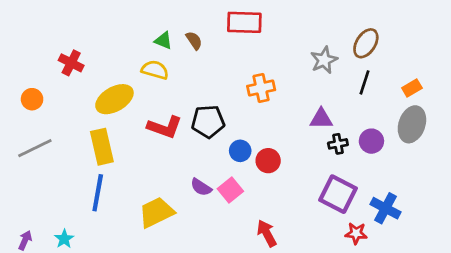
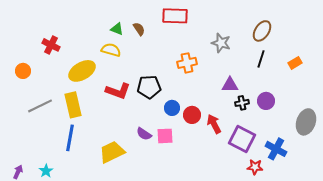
gray star: (324, 60) -> (221, 43), moved, turned -30
gray ellipse: (412, 124) -> (306, 122), moved
gray line: (35, 148) -> (40, 106), moved
pink square: (230, 190) -> (165, 136), turned 36
red arrow: (267, 233) -> (214, 124), moved

